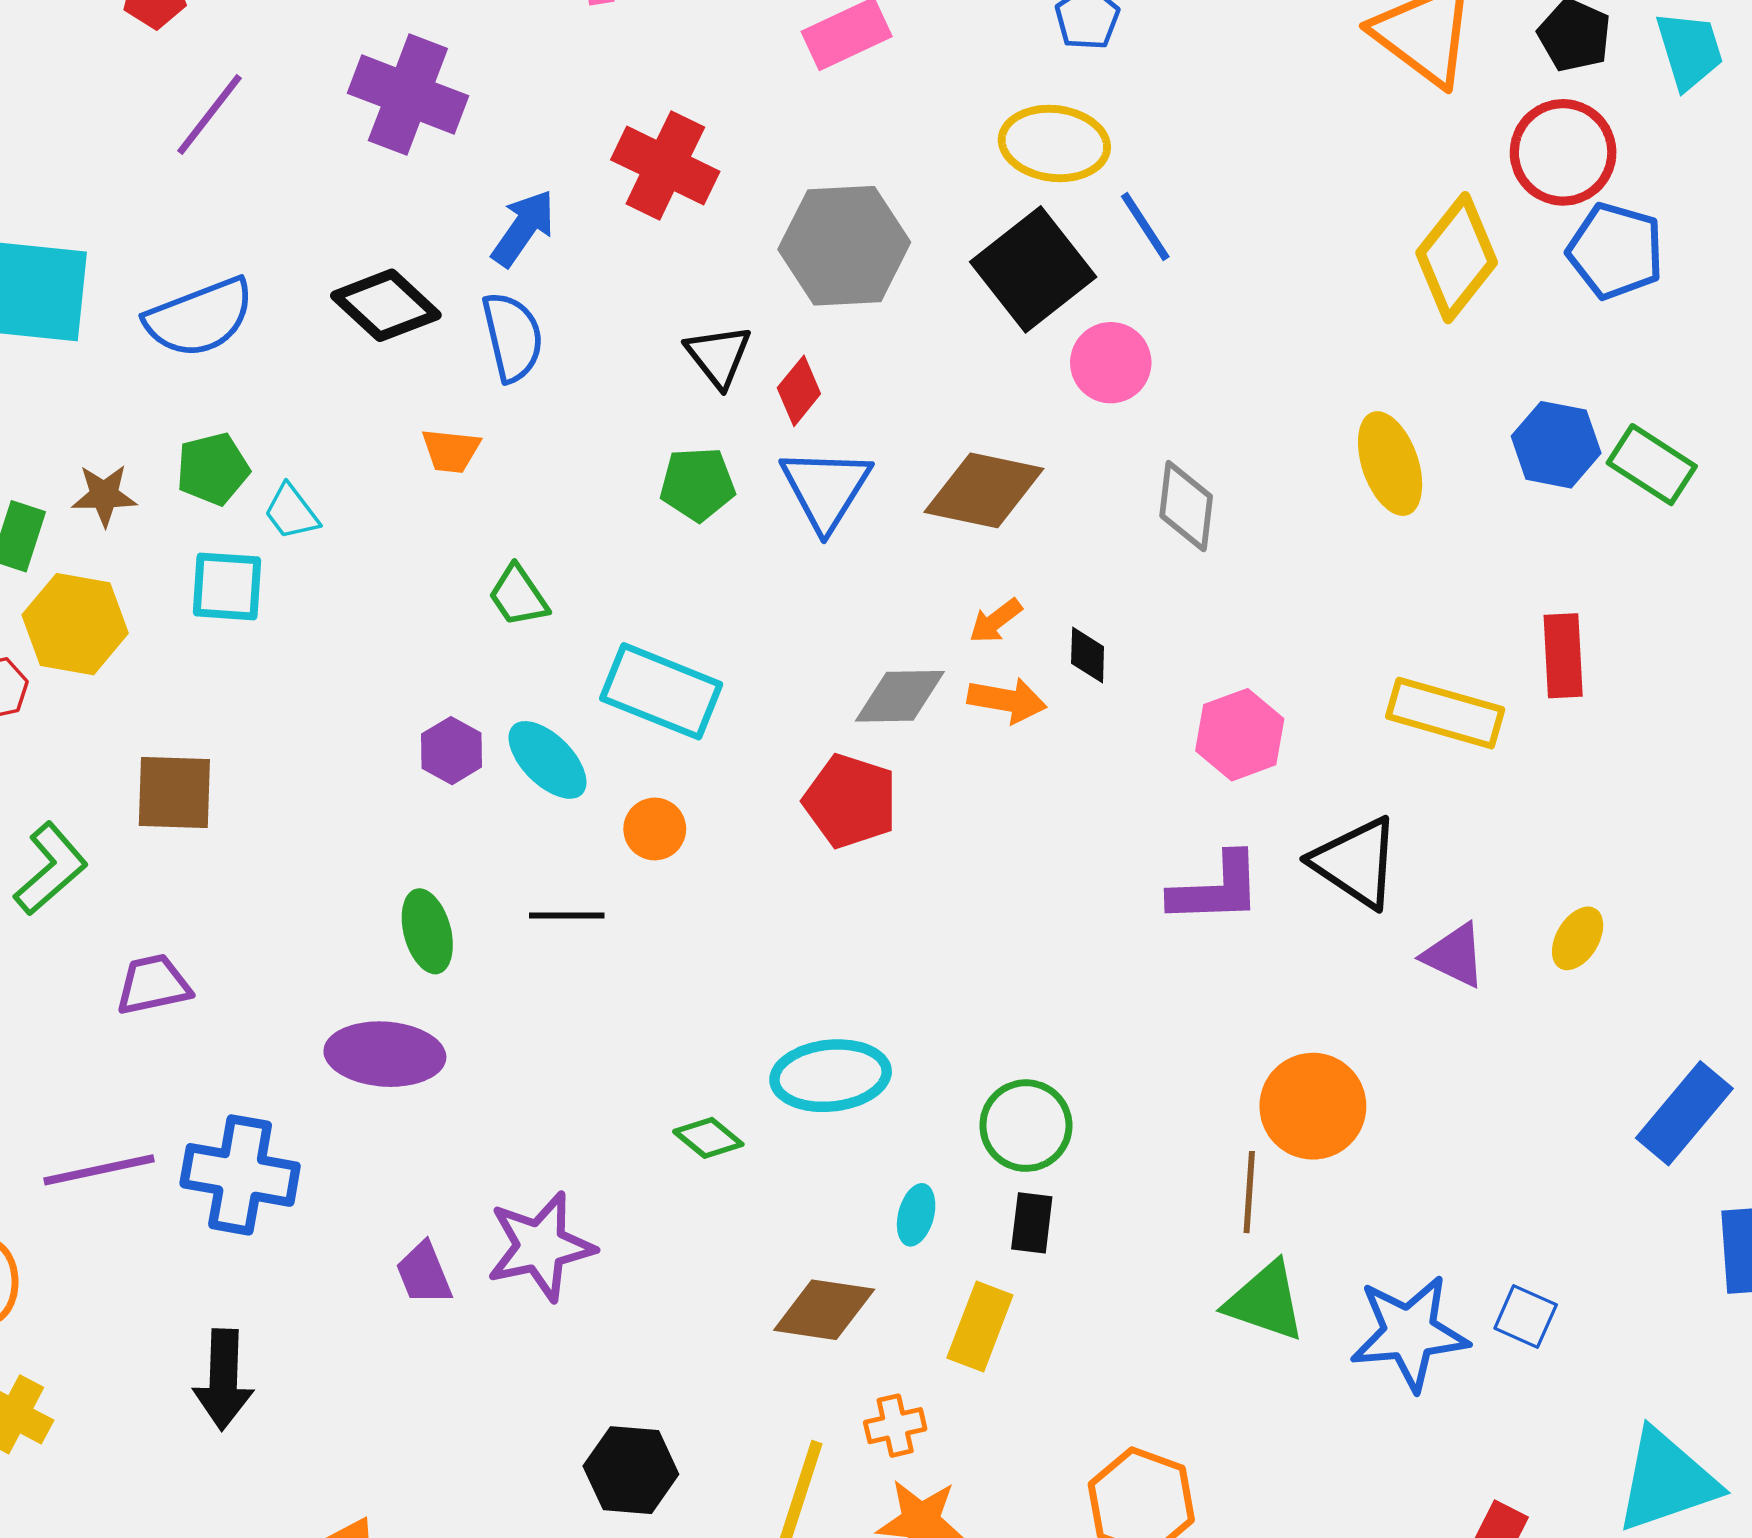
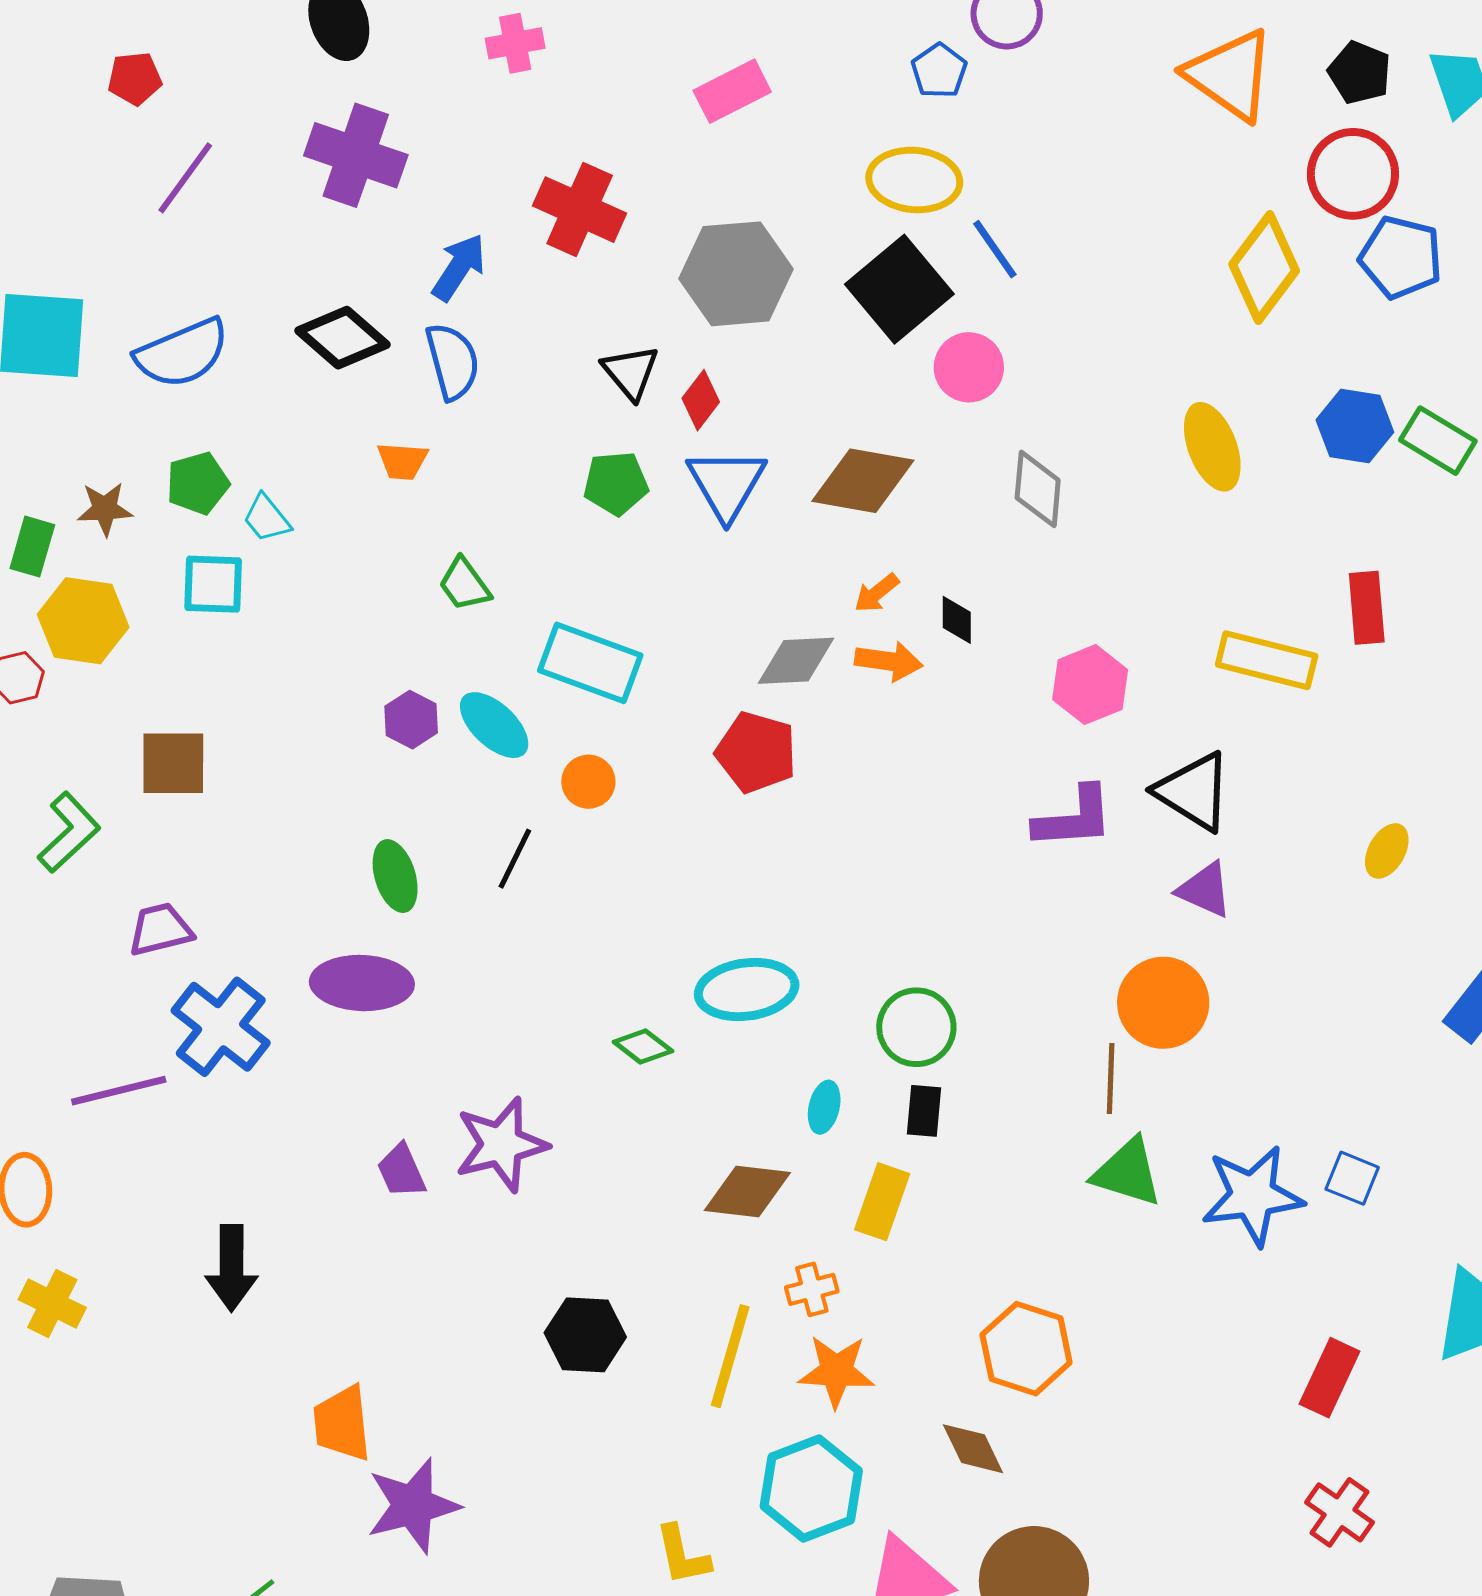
black line: (567, 916) -> (515, 859), turned -62
purple triangle: (1454, 955) -> (1205, 890), moved
blue cross: (240, 1175) -> (221, 1027), moved, turned 30

